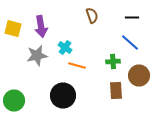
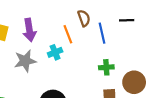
blue line: (130, 42) -> (102, 33), moved, turned 36
cyan cross: (65, 48) -> (55, 52), turned 32
orange line: (77, 66) -> (68, 34), moved, turned 54

